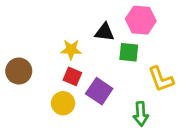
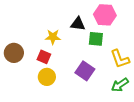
red square: (72, 76) -> (44, 57), moved
purple square: (99, 91) -> (85, 71), moved
green arrow: (141, 114) -> (120, 85), moved, turned 60

